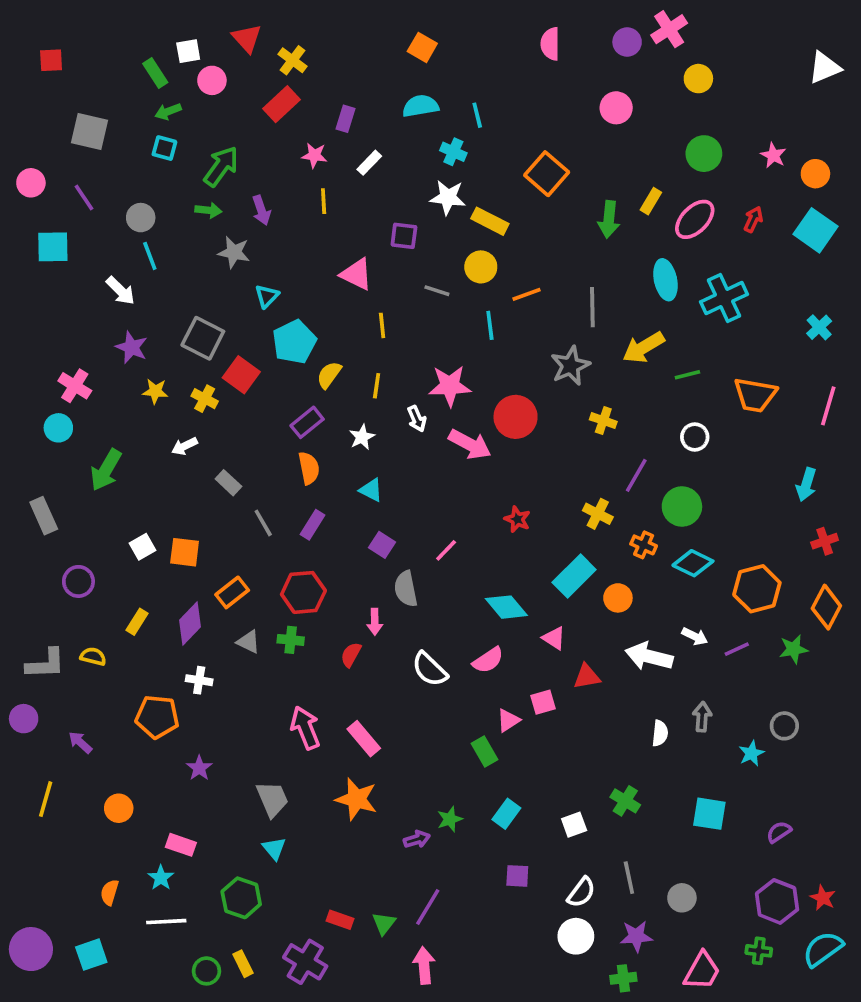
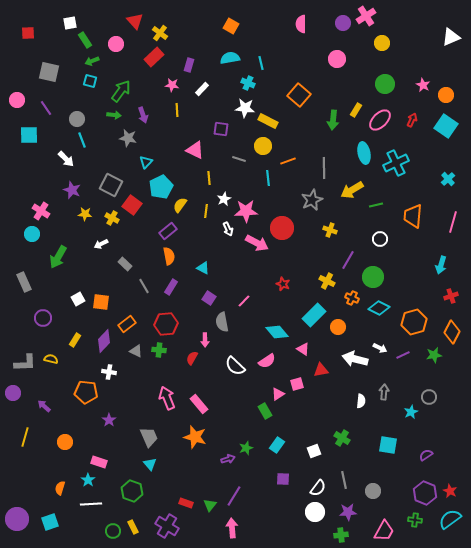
white square: (188, 51) -> (70, 23), moved
orange trapezoid: (755, 395) -> (413, 216), turned 85
white star: (362, 437) -> (224, 199), moved

